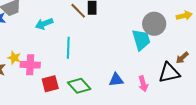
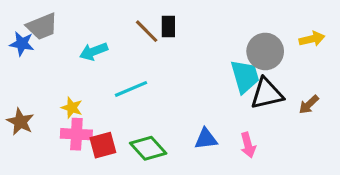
cyan line: (68, 48) -> (131, 89), turned 65
yellow star: (14, 58) -> (72, 108), moved
pink cross: (30, 65) -> (76, 134), moved
black triangle: (169, 73) -> (267, 94), moved

